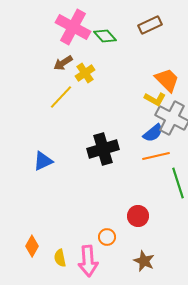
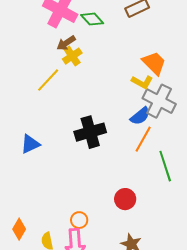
brown arrow: (63, 63) -> (66, 43), moved
orange line: (156, 156) -> (143, 139), turned -48
orange circle: (107, 237) -> (79, 220), moved

